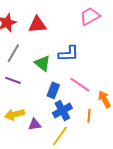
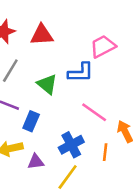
pink trapezoid: (90, 16) -> (103, 46), moved
blue rectangle: (53, 90) -> (31, 121), moved

